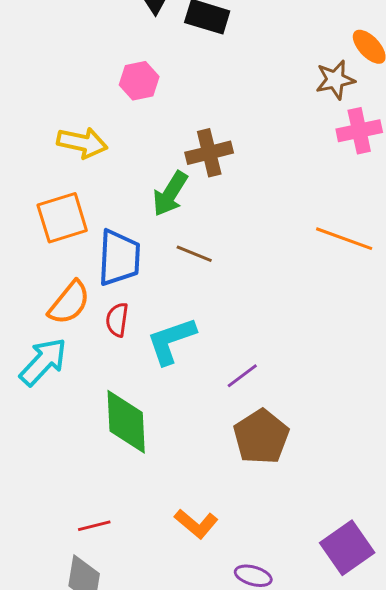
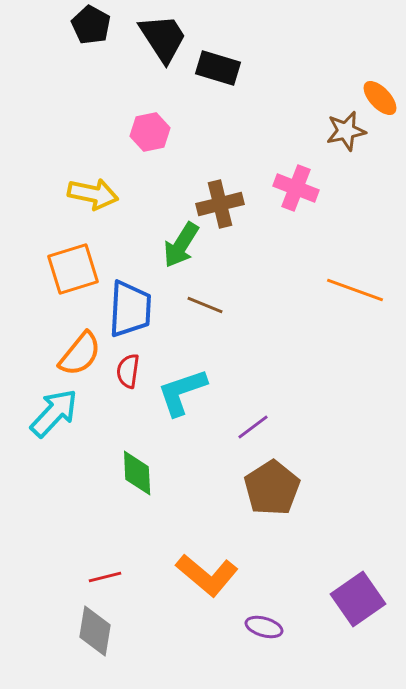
pink cross: (359, 131) -> (296, 188), moved, turned 33
green diamond: (126, 422) -> (137, 473), size x0.7
orange L-shape: (196, 524) -> (207, 575), size x1.4

